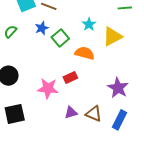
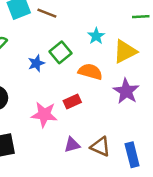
blue star: (42, 28) -> (36, 63), moved
purple star: (118, 88) -> (126, 91), moved
blue rectangle: (119, 120) -> (132, 155), turned -42

